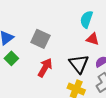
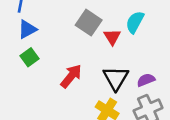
gray square: (40, 39) -> (89, 23), moved
red triangle: (93, 39) -> (112, 37), moved, turned 32

